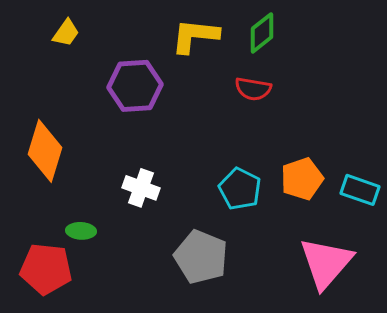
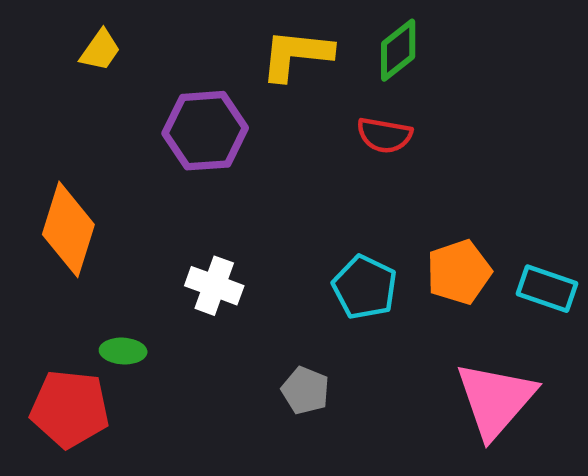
gray pentagon: (201, 257) -> (305, 391), size x0.6

